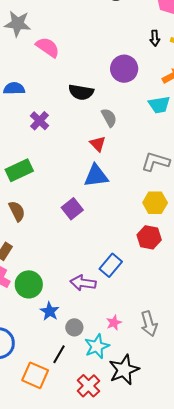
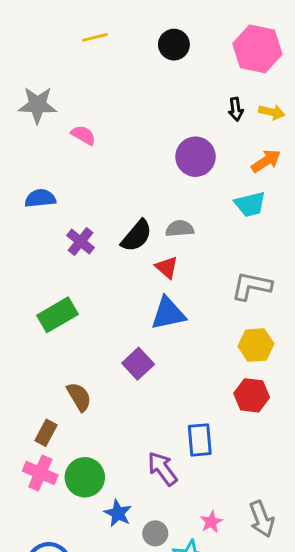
pink semicircle: (48, 47) -> (83, 135), size x0.7
black semicircle: (81, 92) -> (137, 236), moved, turned -55
gray semicircle: (109, 118) -> (180, 229), turned -60
brown semicircle: (17, 211) -> (79, 397), moved
blue rectangle: (111, 265) -> (200, 440), turned -40
purple arrow: (83, 283) -> (162, 469), turned 50

